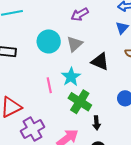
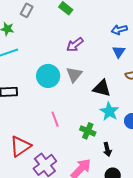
cyan star: (71, 77) -> (109, 111), moved
green cross: (80, 102) -> (88, 131), size x0.7

